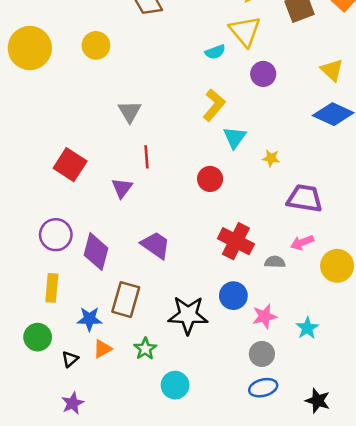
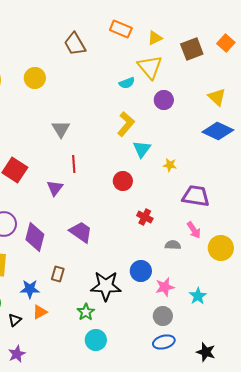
red cross: (236, 241) -> (145, 217), moved, size x0.6
pink arrow: (302, 242) -> (194, 230), turned -102
brown rectangle: (126, 300) -> (58, 274), size x0.6
green star: (145, 349) -> (86, 312), moved

